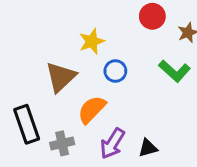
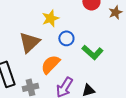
green L-shape: (175, 71) -> (92, 52), moved

